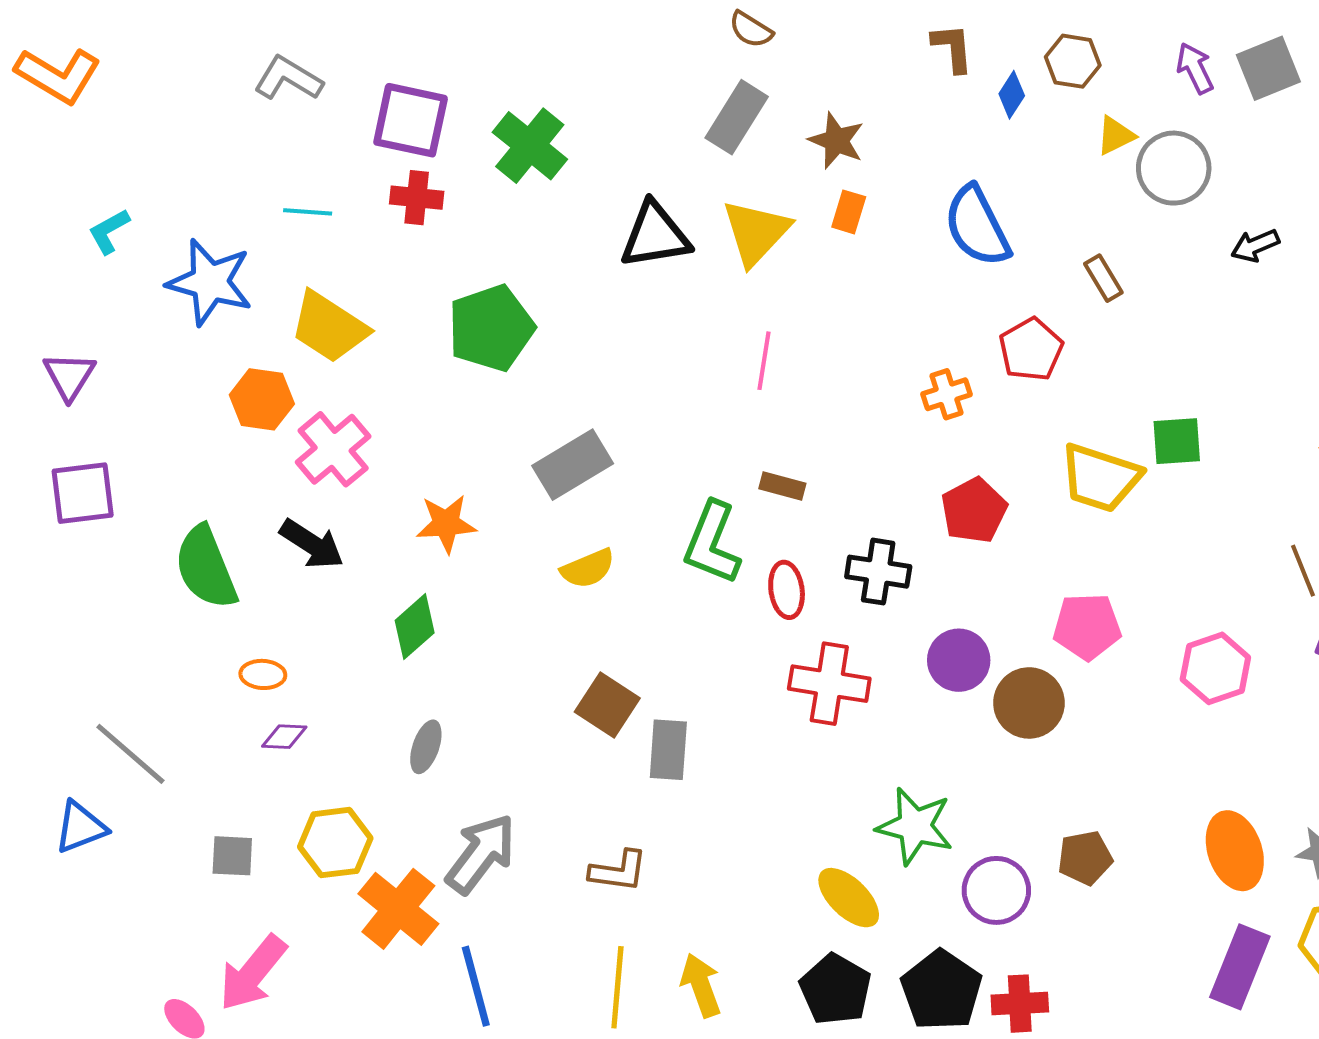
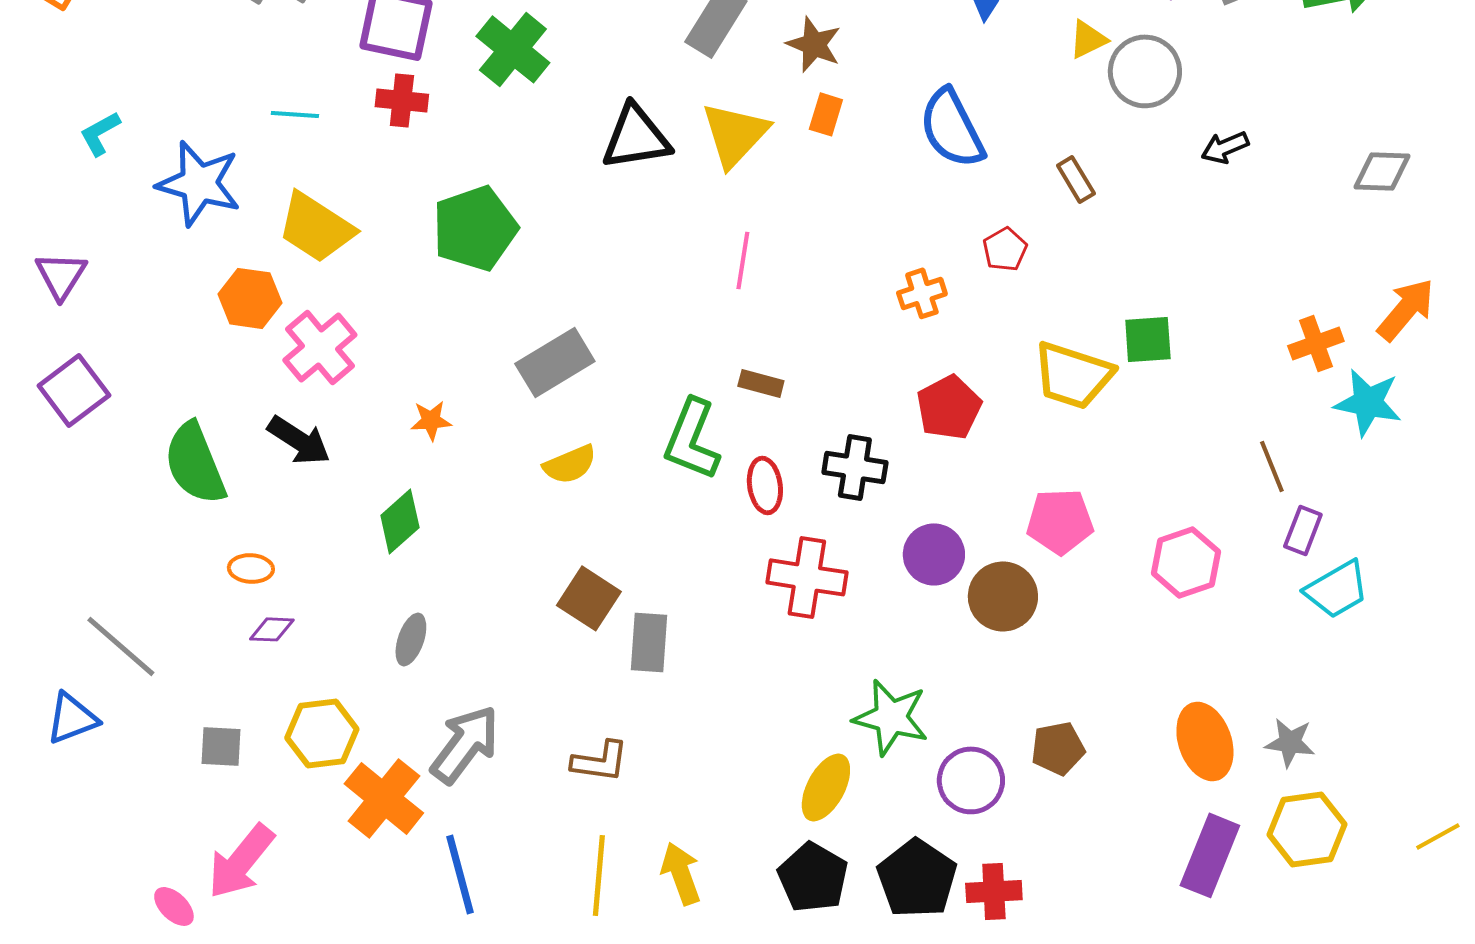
red pentagon: (1031, 349) -> (1005, 249), size x0.7
purple square: (83, 493) -> (74, 390), turned -30
orange star: (446, 524) -> (431, 420), size x0.7
yellow ellipse: (849, 898) -> (826, 787), turned 74

